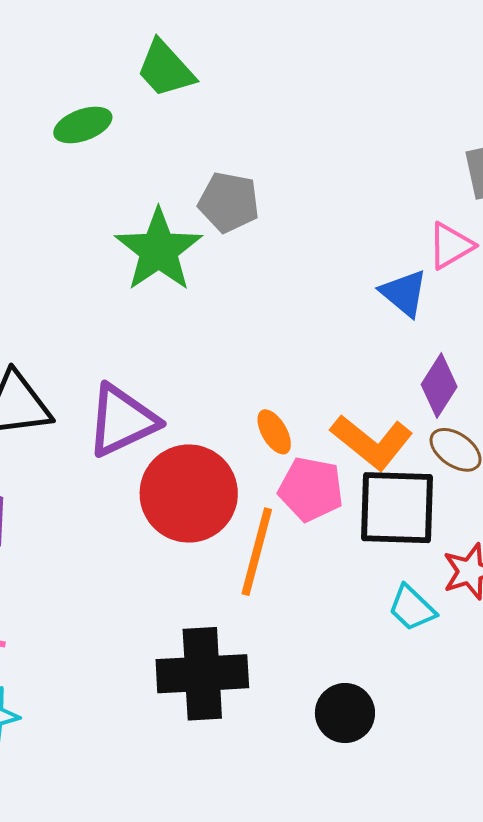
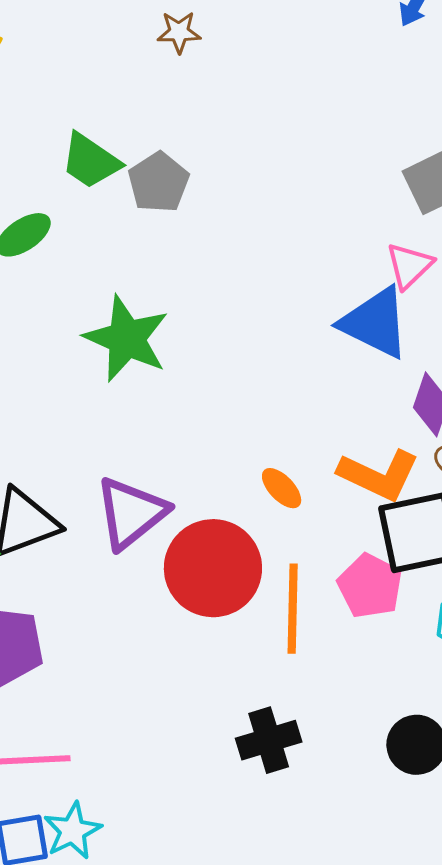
gray pentagon: (229, 202) -> (159, 182), moved, turned -30
blue triangle: (404, 293) -> (375, 323), size x1.5
pink pentagon: (311, 489) -> (370, 586), moved, turned 30
black cross: (202, 674) -> (269, 740), size x0.7

